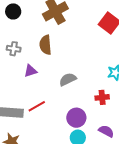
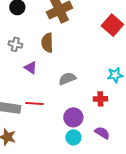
purple triangle: (30, 71) -> (31, 68), turned 48
red line: (37, 106) -> (35, 103), turned 30

